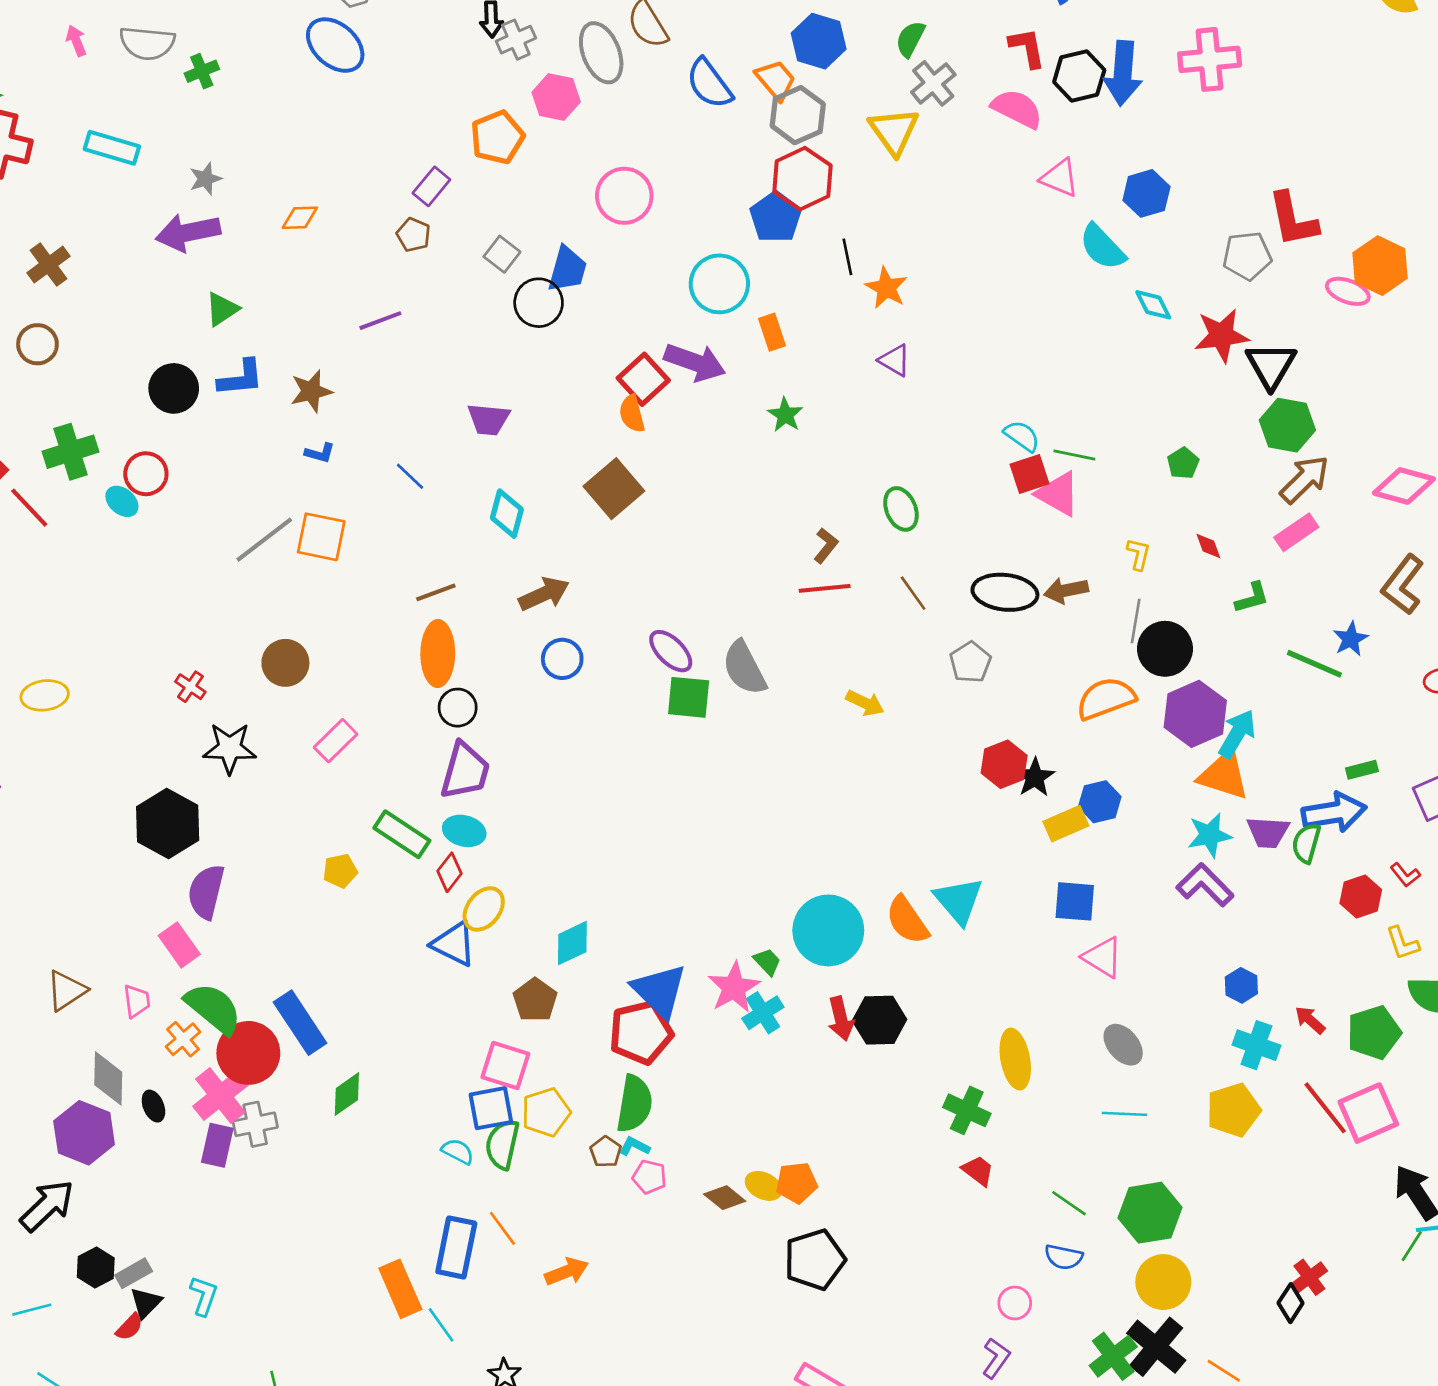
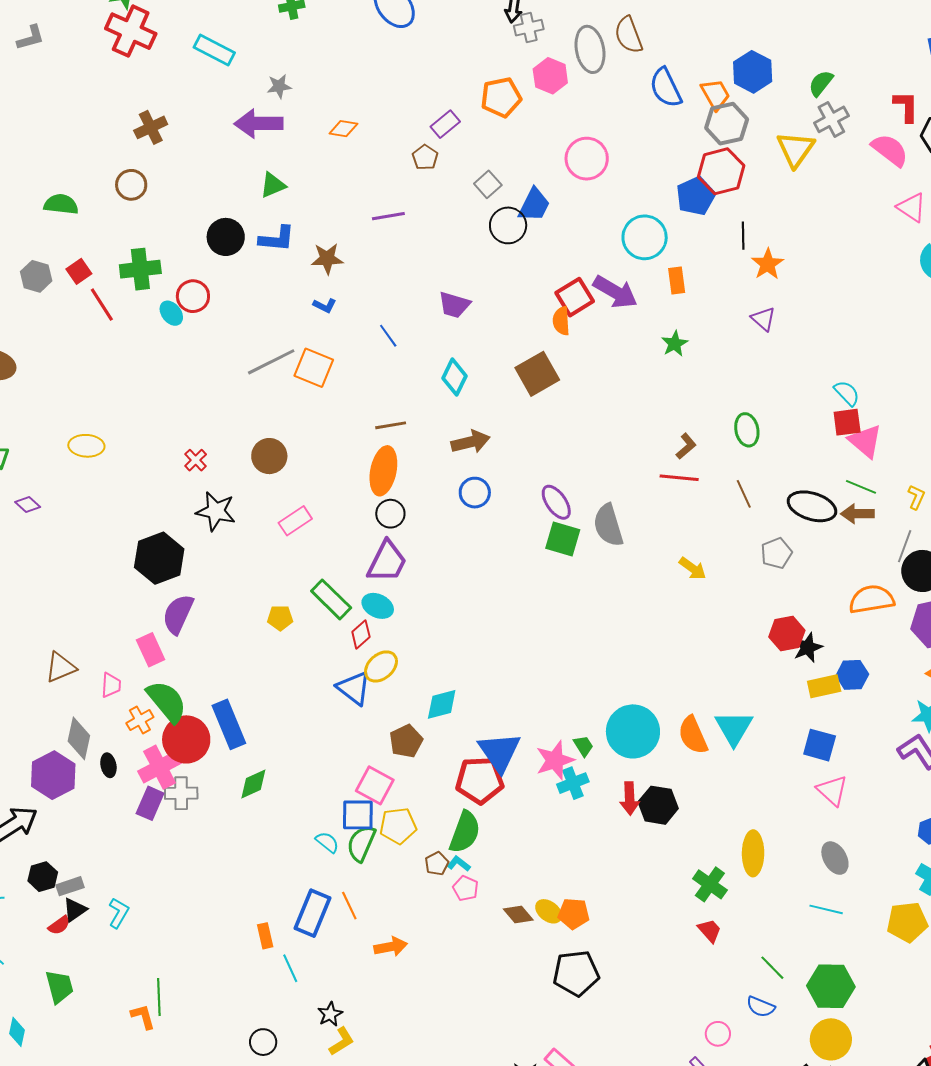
green line: (1074, 455) -> (861, 487), moved
orange rectangle: (400, 1289) -> (265, 936), size x0.6

